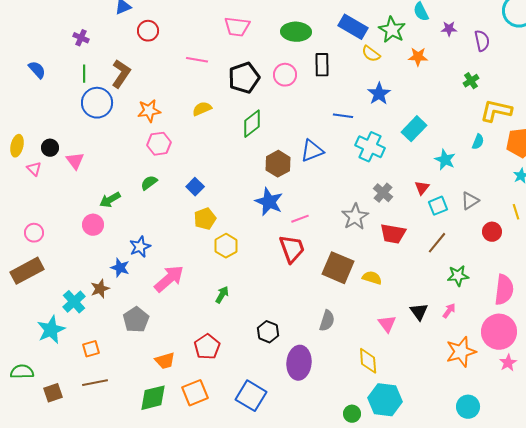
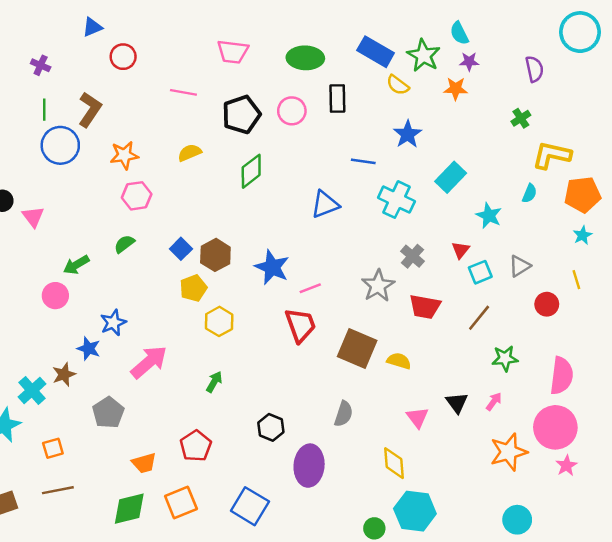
purple star: (449, 29) -> (469, 62), moved
brown hexagon: (278, 164) -> (215, 255), moved

